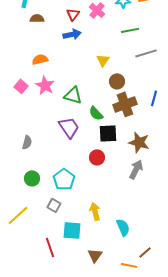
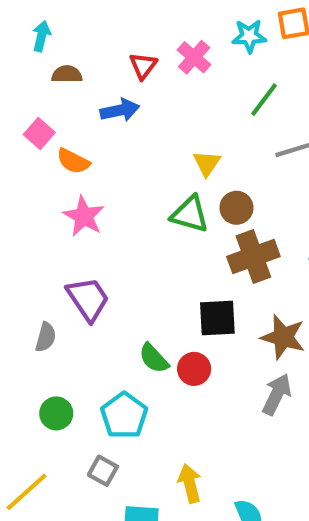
green line: (130, 30) -> (264, 100), turned -42
blue arrow: (72, 34) -> (120, 110), moved
orange semicircle: (40, 59) -> (73, 161), turned -140
pink square: (21, 86) -> (39, 134), moved
green triangle: (73, 95) -> (190, 214), moved
green semicircle: (96, 113) -> (154, 358), moved
purple trapezoid: (69, 127) -> (88, 299), moved

